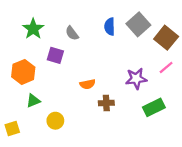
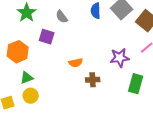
green rectangle: (154, 107) -> (136, 84), turned -48
yellow circle: (55, 121) -> (31, 96), moved

